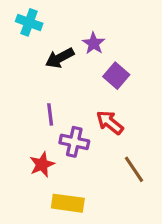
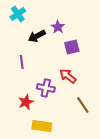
cyan cross: (29, 22) -> (18, 14), turned 35
purple square: (116, 76) -> (72, 47), turned 35
purple line: (50, 114) -> (22, 62), moved

